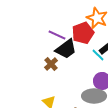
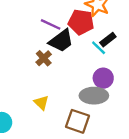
red pentagon: (83, 33) -> (81, 22), turned 30

